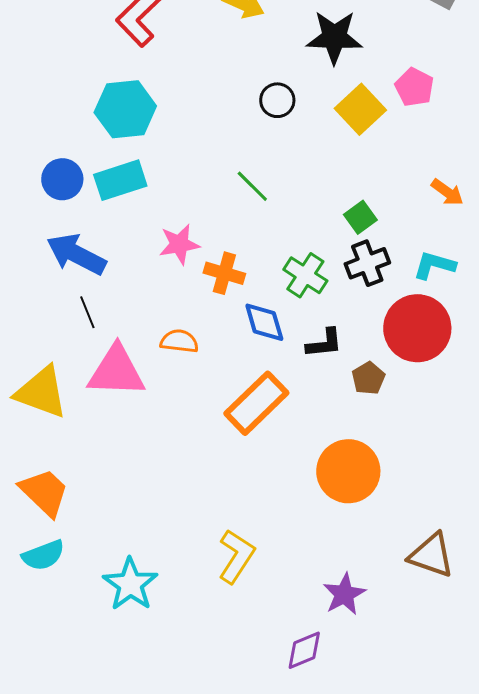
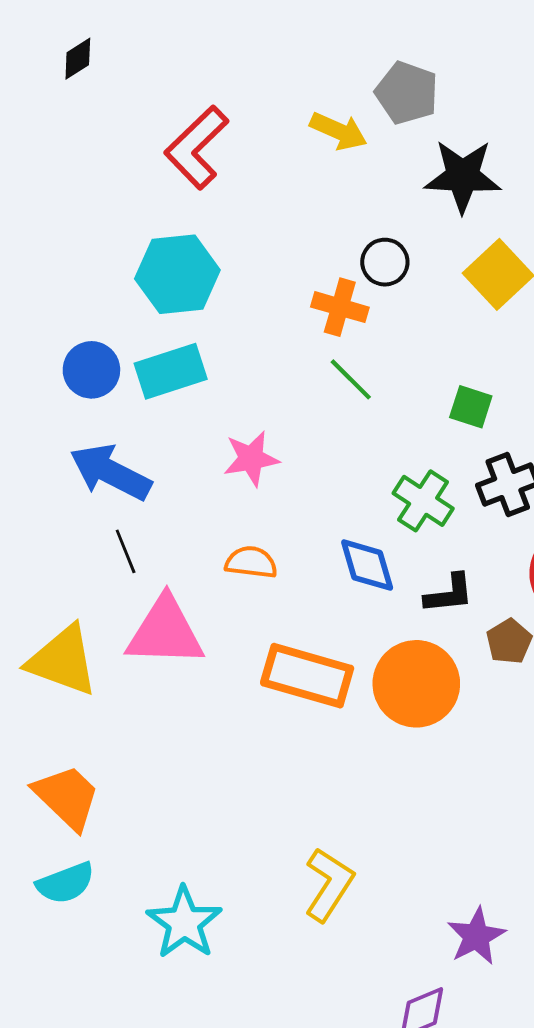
green square: (360, 217) -> (471, 407), moved, turned -36
orange cross: (224, 273) -> (340, 307), moved
orange semicircle: (179, 341) -> (251, 562), moved
orange rectangle: (256, 403) -> (307, 676), moved, turned 60
orange circle: (348, 471) -> (416, 684), moved

